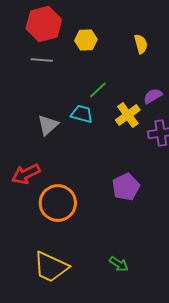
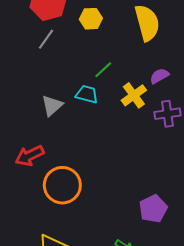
yellow semicircle: (141, 44) -> (147, 23), size x1.8
gray line: (42, 60) -> (46, 39), turned -60
purple pentagon: (126, 187) -> (153, 209), moved

